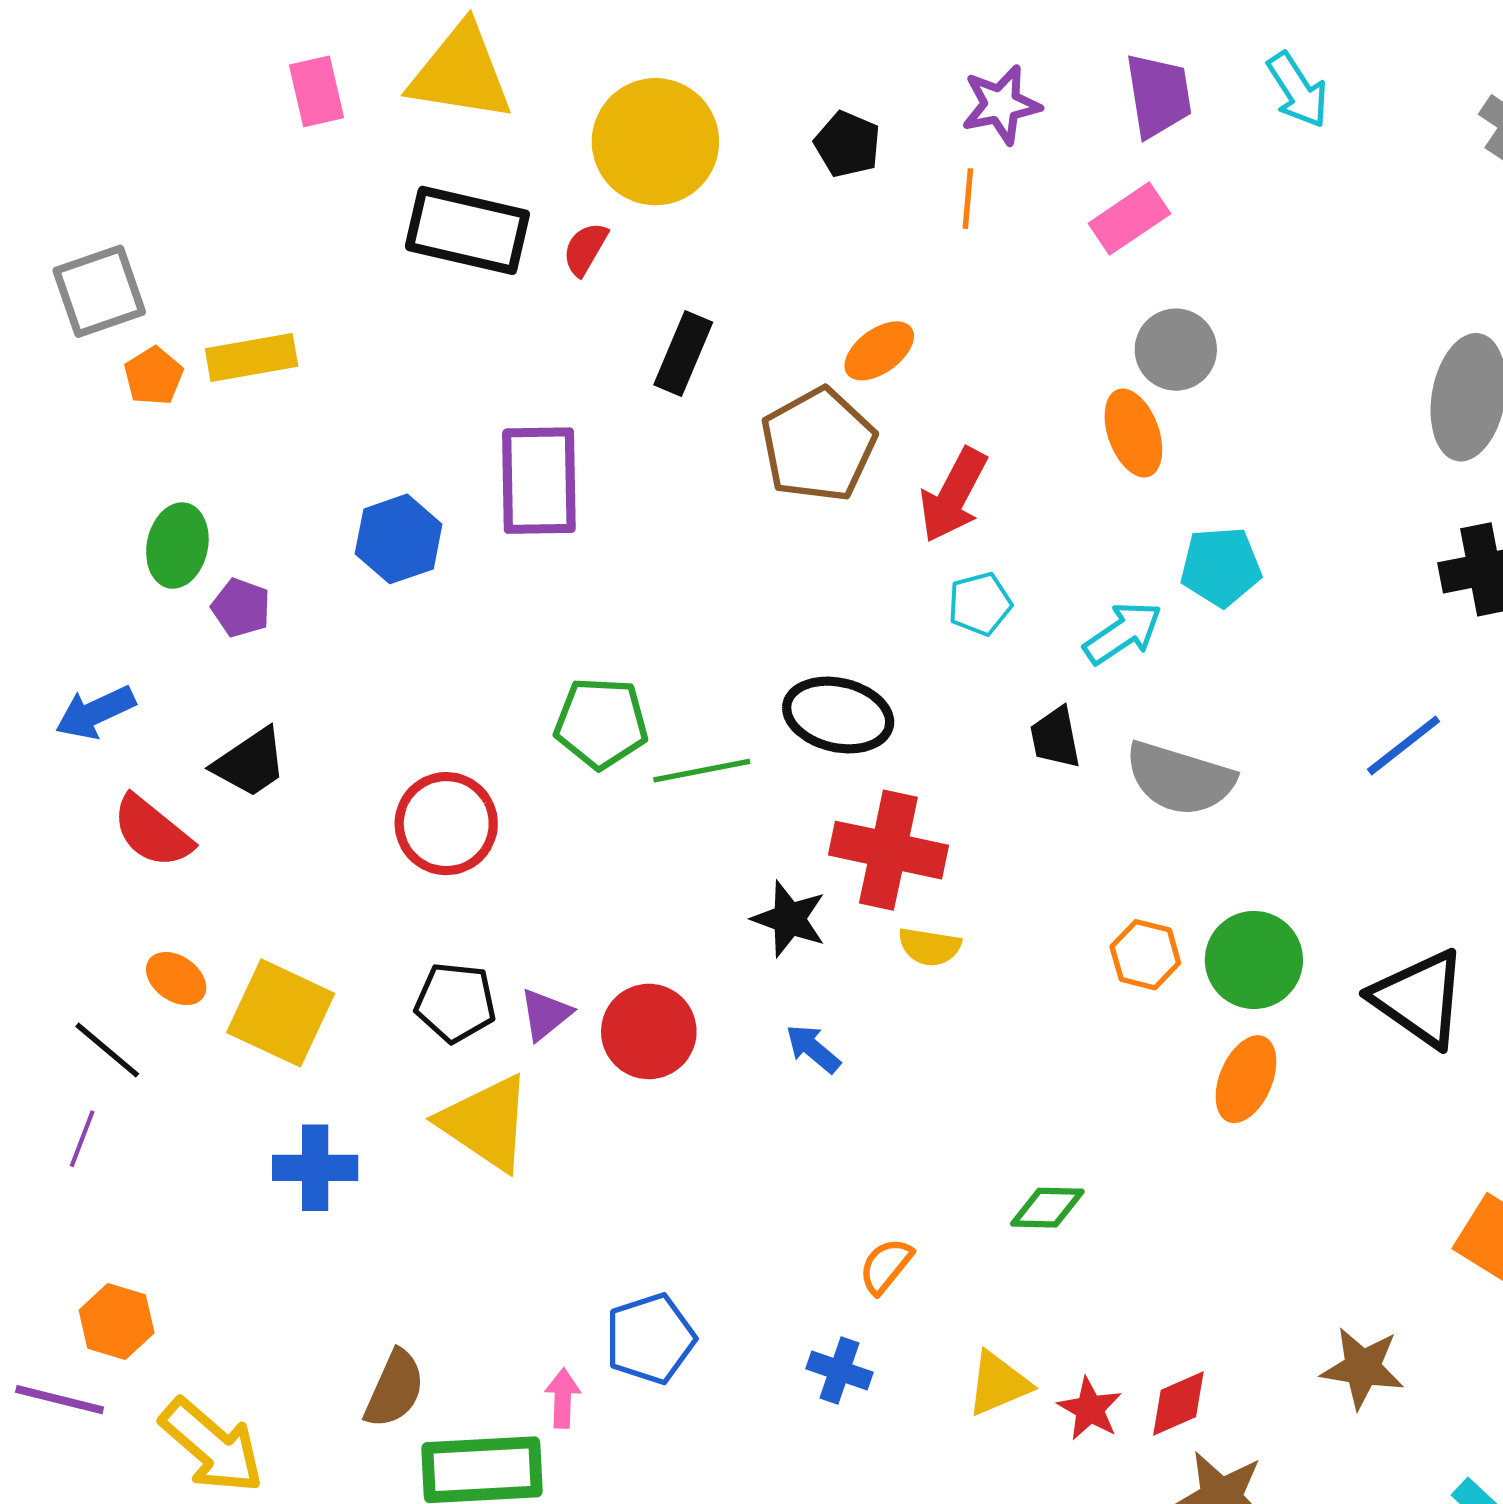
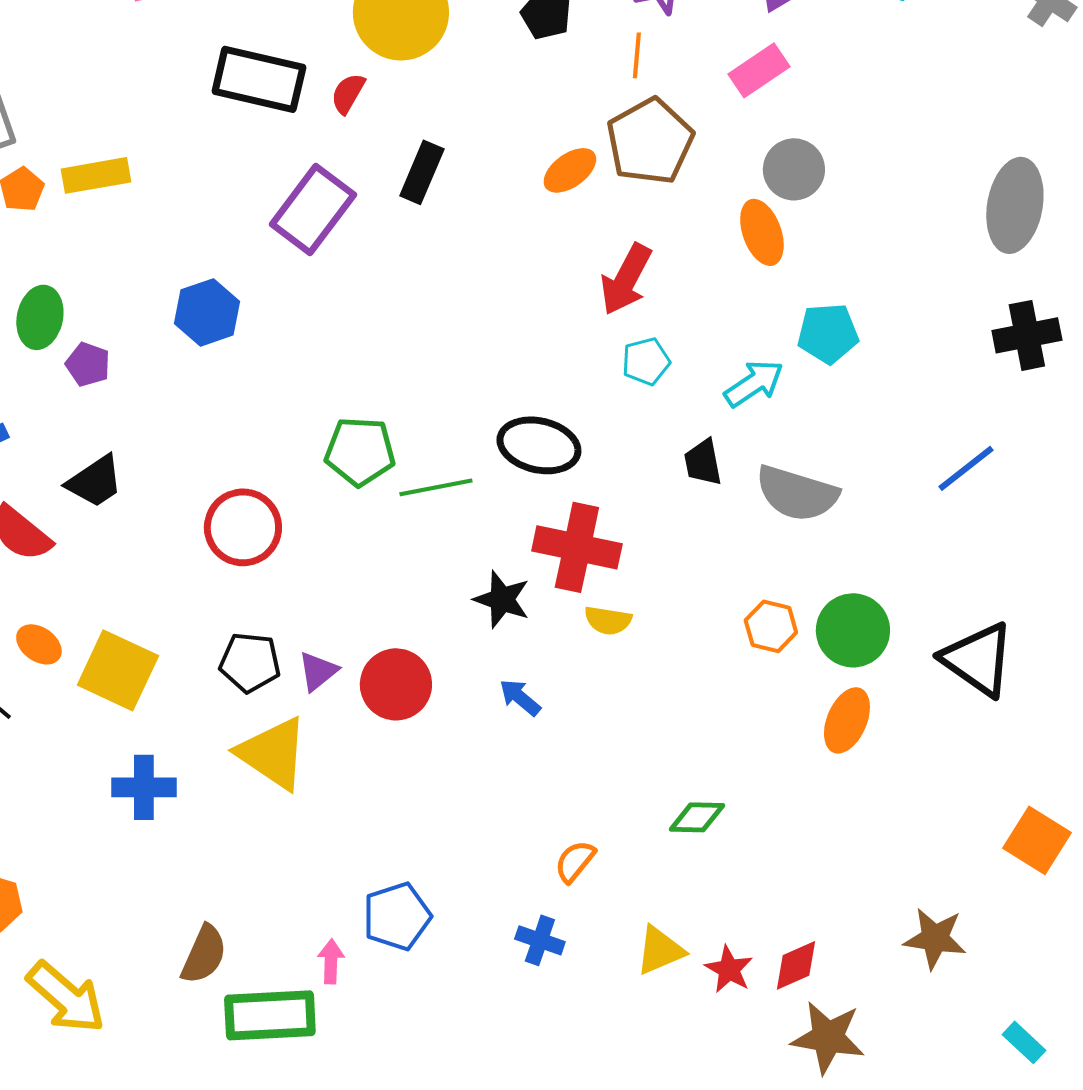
brown pentagon: (818, 445) -> (650, 141), moved
purple rectangle: (539, 481) -> (313, 209), moved, turned 38

